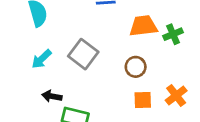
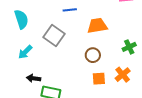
green cross: (173, 34) -> (129, 47), moved
gray square: (83, 54) -> (54, 35), moved

